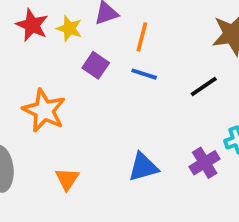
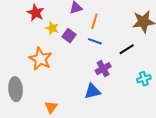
yellow star: (69, 28) -> (52, 28), moved
purple cross: (205, 163) -> (103, 69), moved
orange triangle: (67, 179) -> (51, 107), moved

